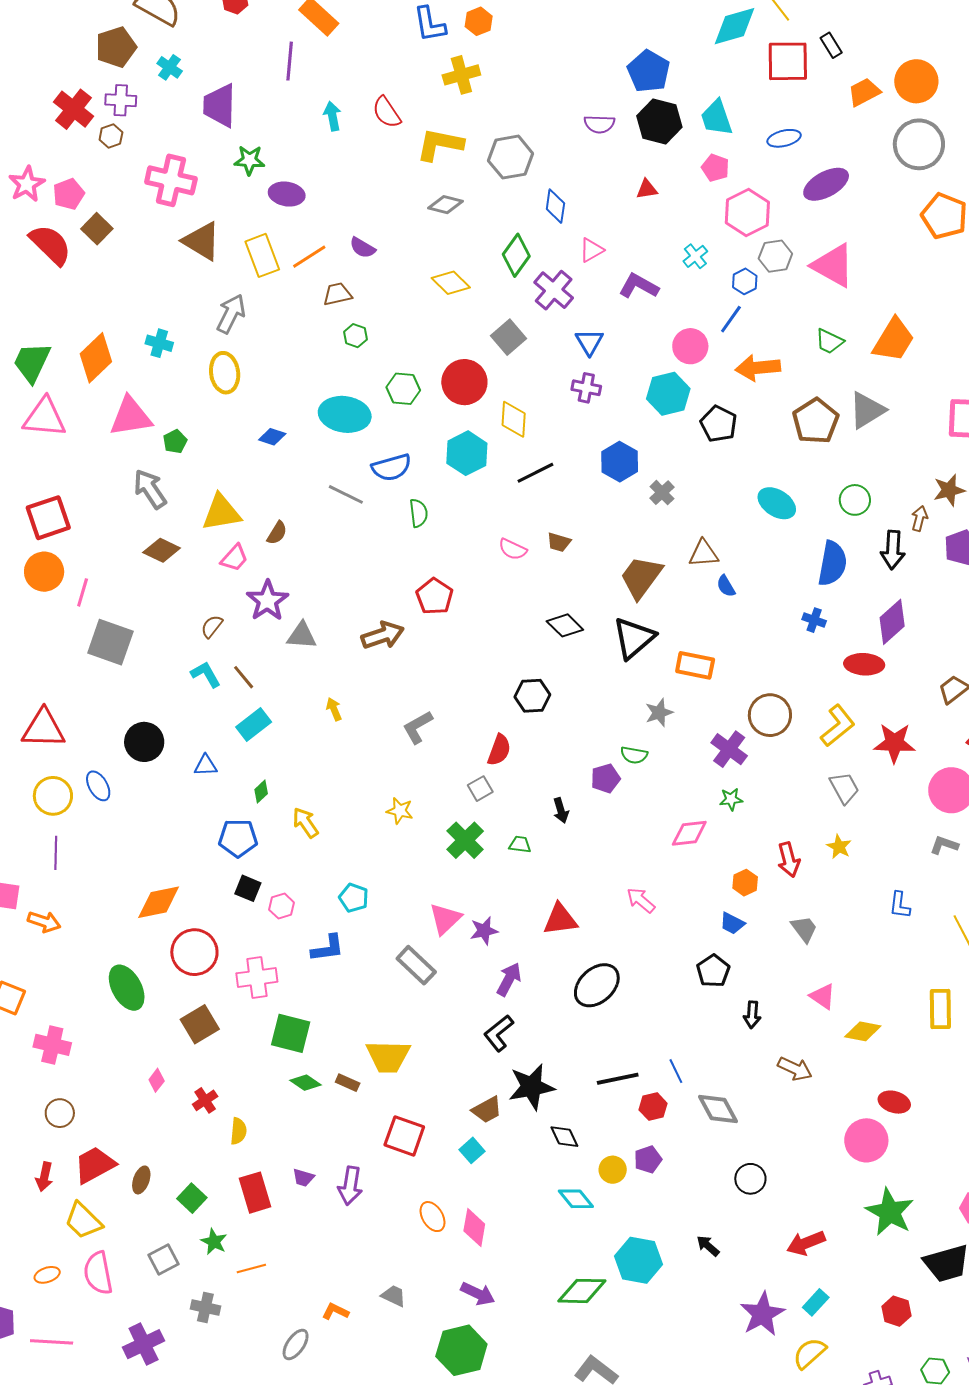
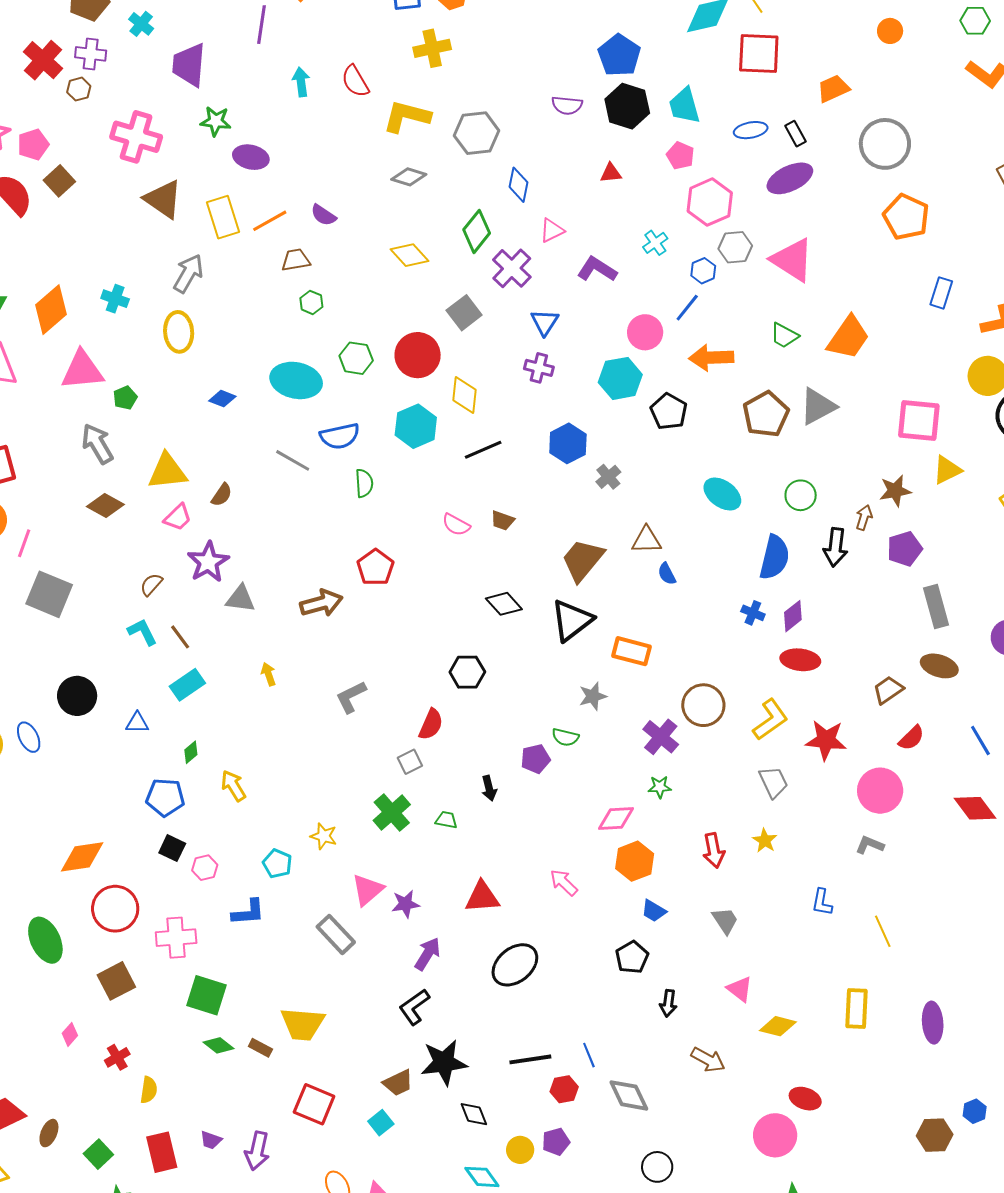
black rectangle: (831, 45) -> (795, 134), moved
orange circle: (916, 81) -> (890, 31), moved, size x0.6
purple diamond: (892, 622) -> (793, 616), moved, size x0.7
yellow star: (400, 811) -> (324, 836), moved
orange hexagon: (745, 883) -> (635, 861), moved, size x1.5

